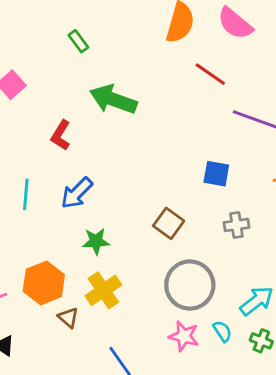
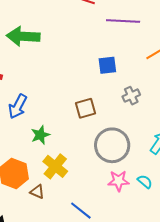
brown square: (169, 223) -> (85, 108), turned -35
cyan semicircle: (222, 331) -> (145, 182), moved

